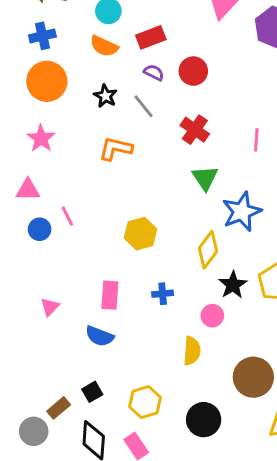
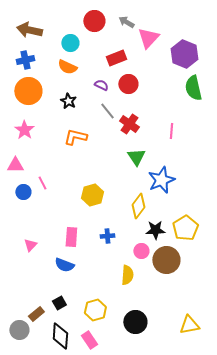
red rectangle: (151, 37) -> (116, 58), moved
gray line: (144, 106) -> (107, 111), moved
black star: (233, 285) -> (155, 230), turned 30
brown circle: (253, 377) -> (166, 260), moved

